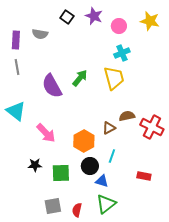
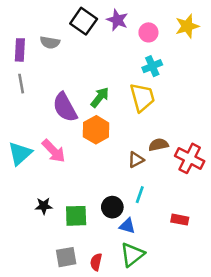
black square: (67, 17) -> (84, 21), size x1.5
yellow star: (150, 21) -> (187, 26), turned -30
cyan triangle: (16, 111) -> (20, 153), moved, turned 40
pink arrow: (46, 133) -> (54, 151), moved
orange hexagon: (84, 141) -> (96, 130), moved

